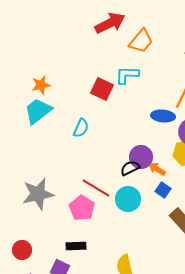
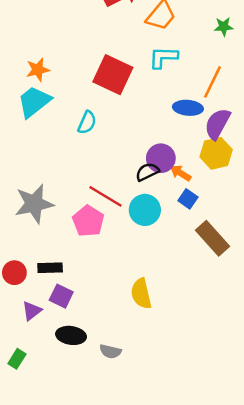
cyan L-shape: (127, 75) -> (163, 57), moved
red square: (102, 89) -> (113, 75), size x1.4
black rectangle: (76, 246) -> (50, 268), moved

